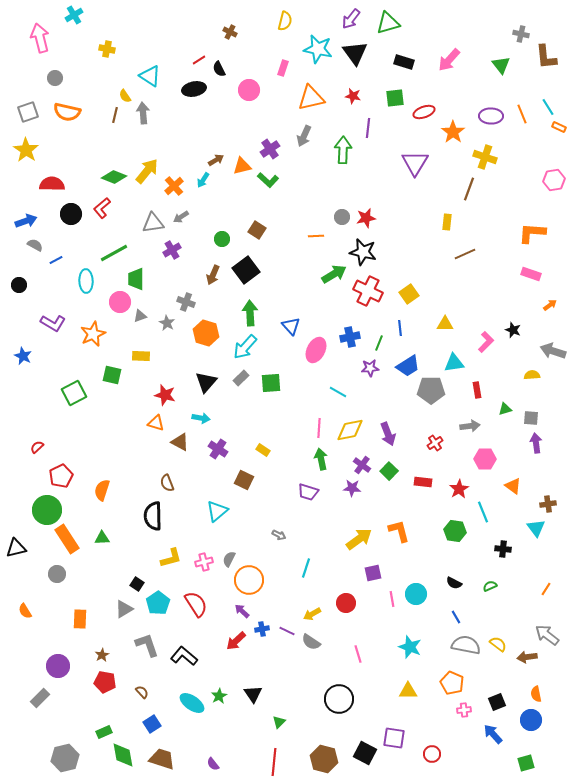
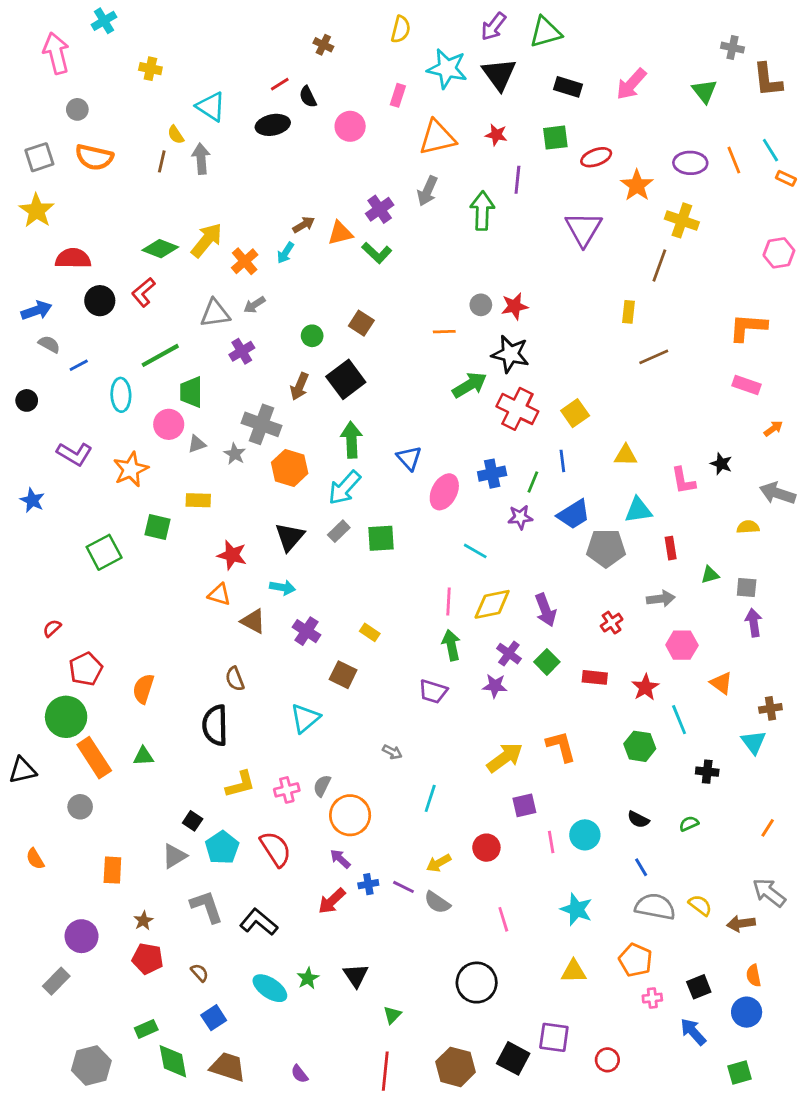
gray cross: (186, 302) -> (261, 424), size x1.5
pink L-shape: (486, 342) -> (683, 481), turned 125

